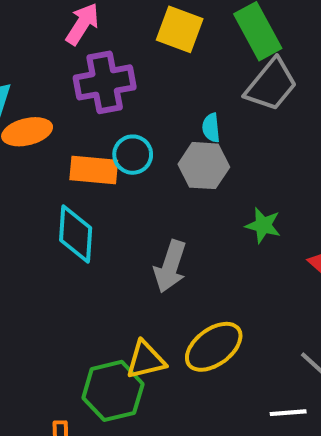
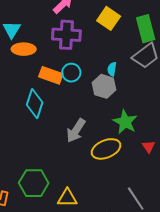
green star: (263, 225) -> (125, 122), size x1.4
yellow ellipse: (214, 347) -> (106, 149), moved
yellow triangle: (146, 360) -> (67, 198), moved

